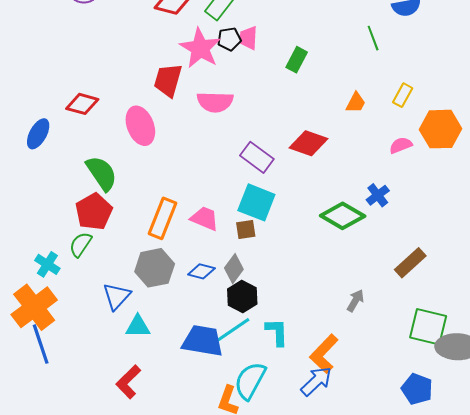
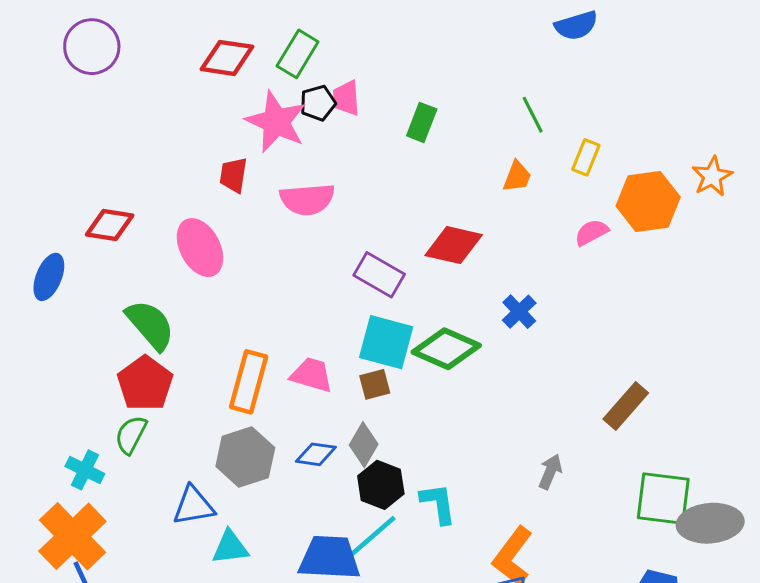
green line: (373, 38) -> (533, 115), moved
red trapezoid: (168, 80) -> (233, 175), size x0.7
blue cross: (378, 195) -> (519, 312), moved
green diamond: (343, 216) -> (446, 349), moved
blue triangle: (117, 296) -> (194, 506), turned 44
cyan L-shape: (277, 332) -> (438, 503), moved

